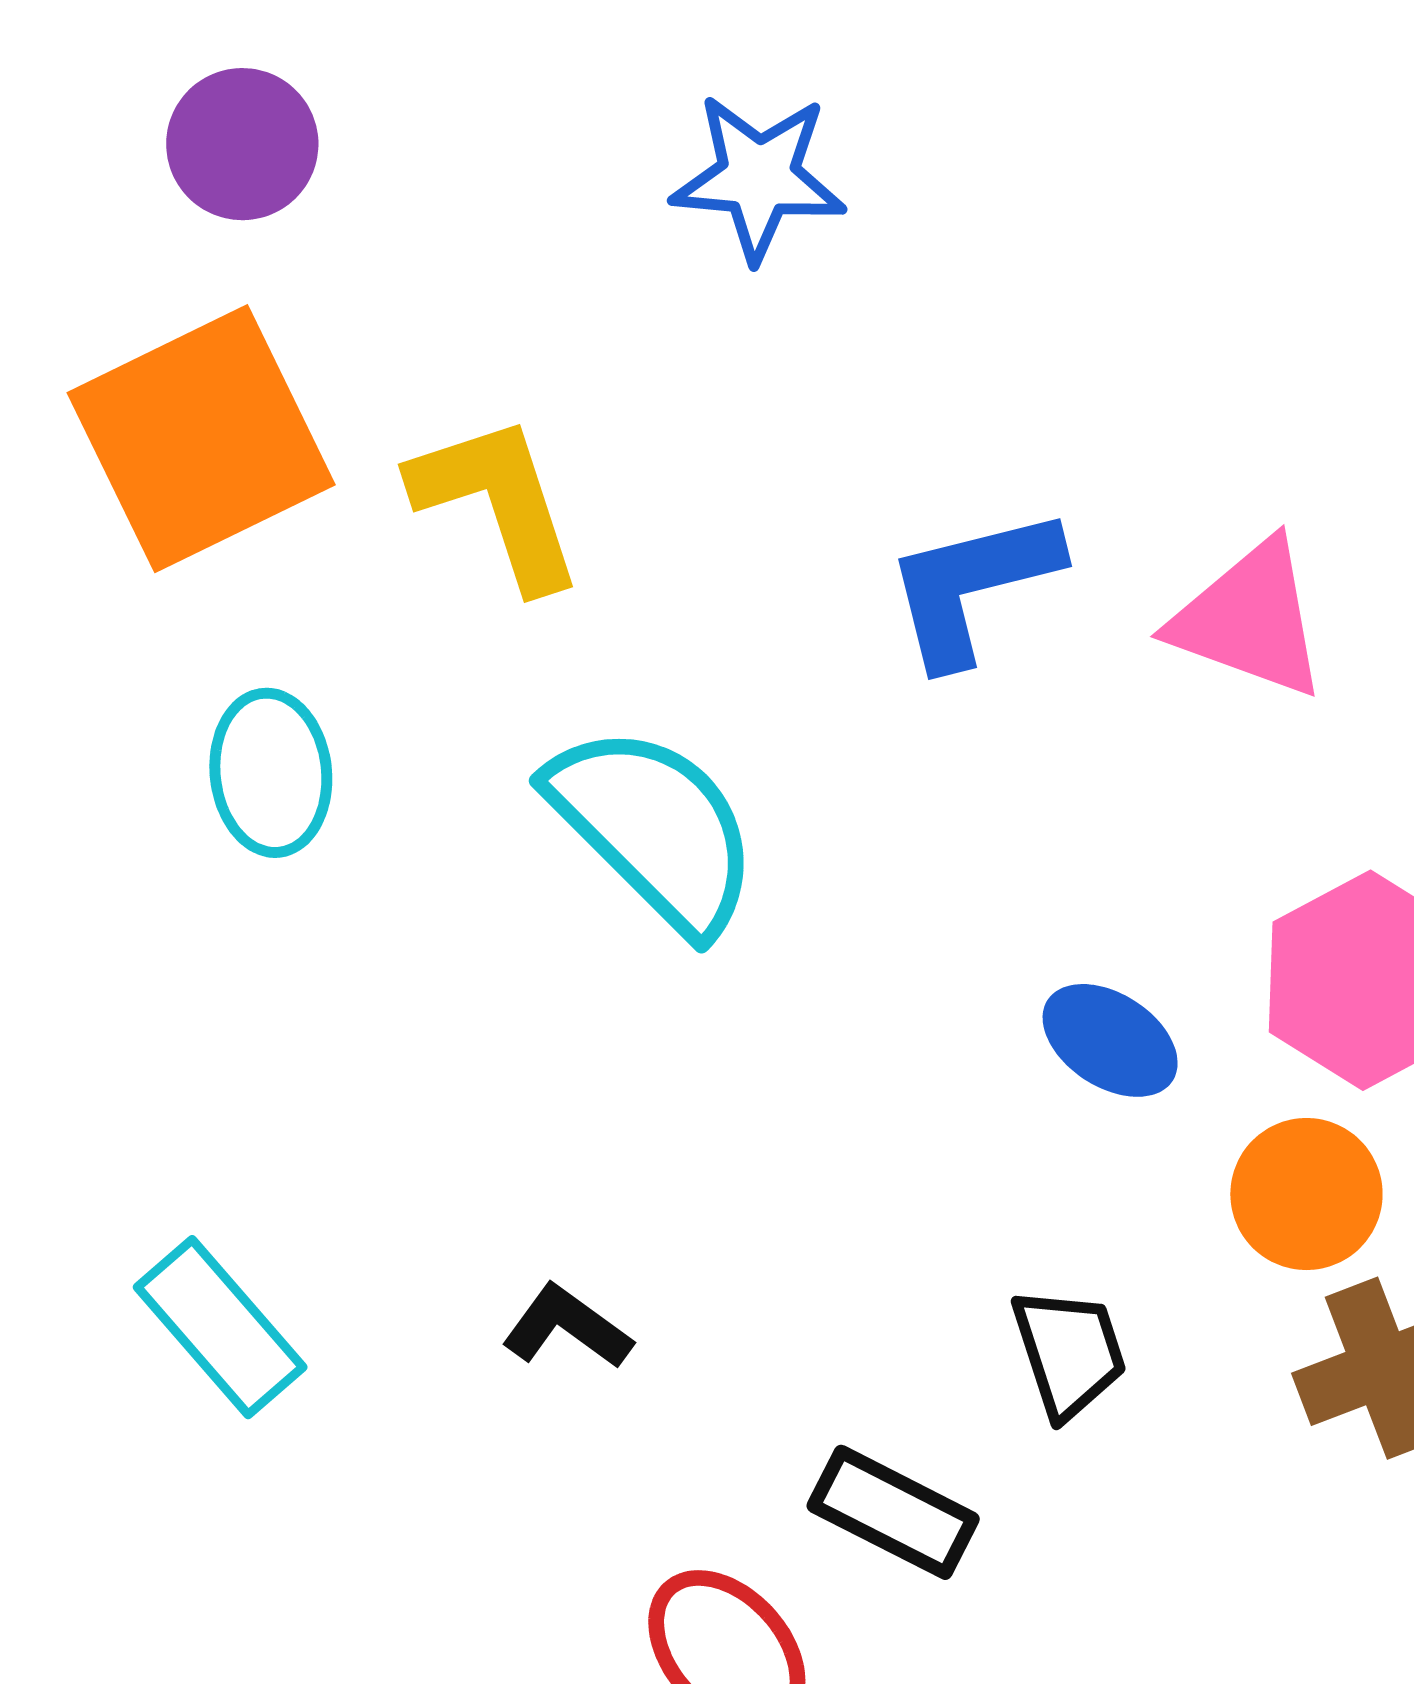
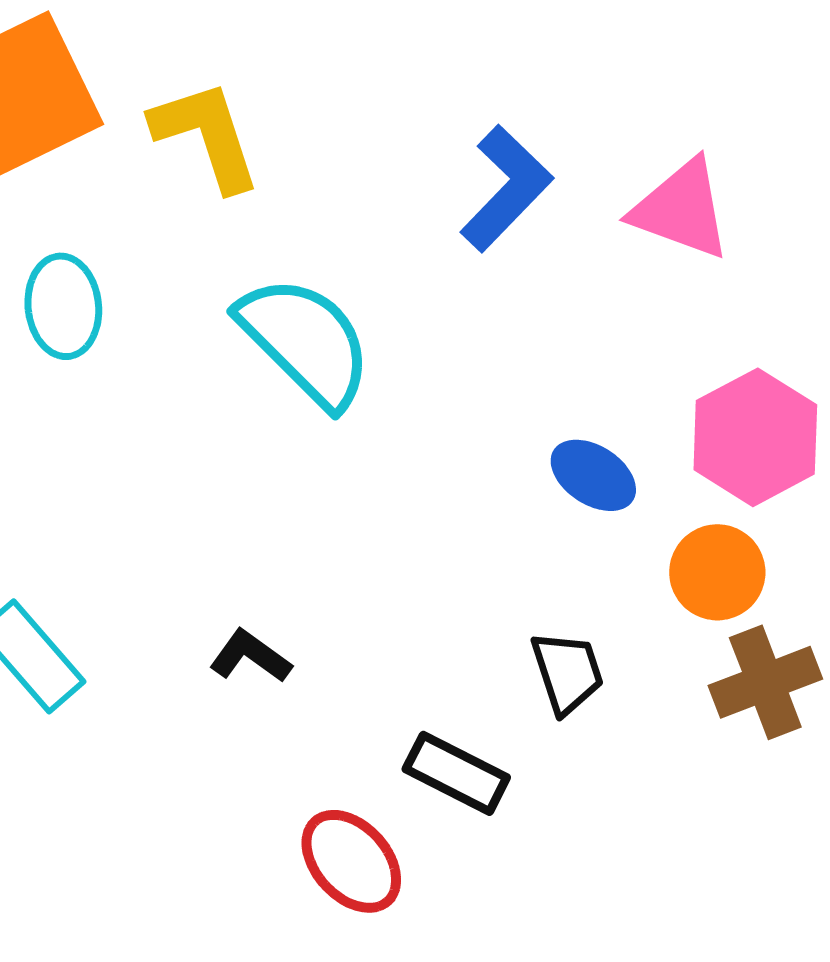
blue L-shape: (972, 586) -> (506, 188), turned 148

